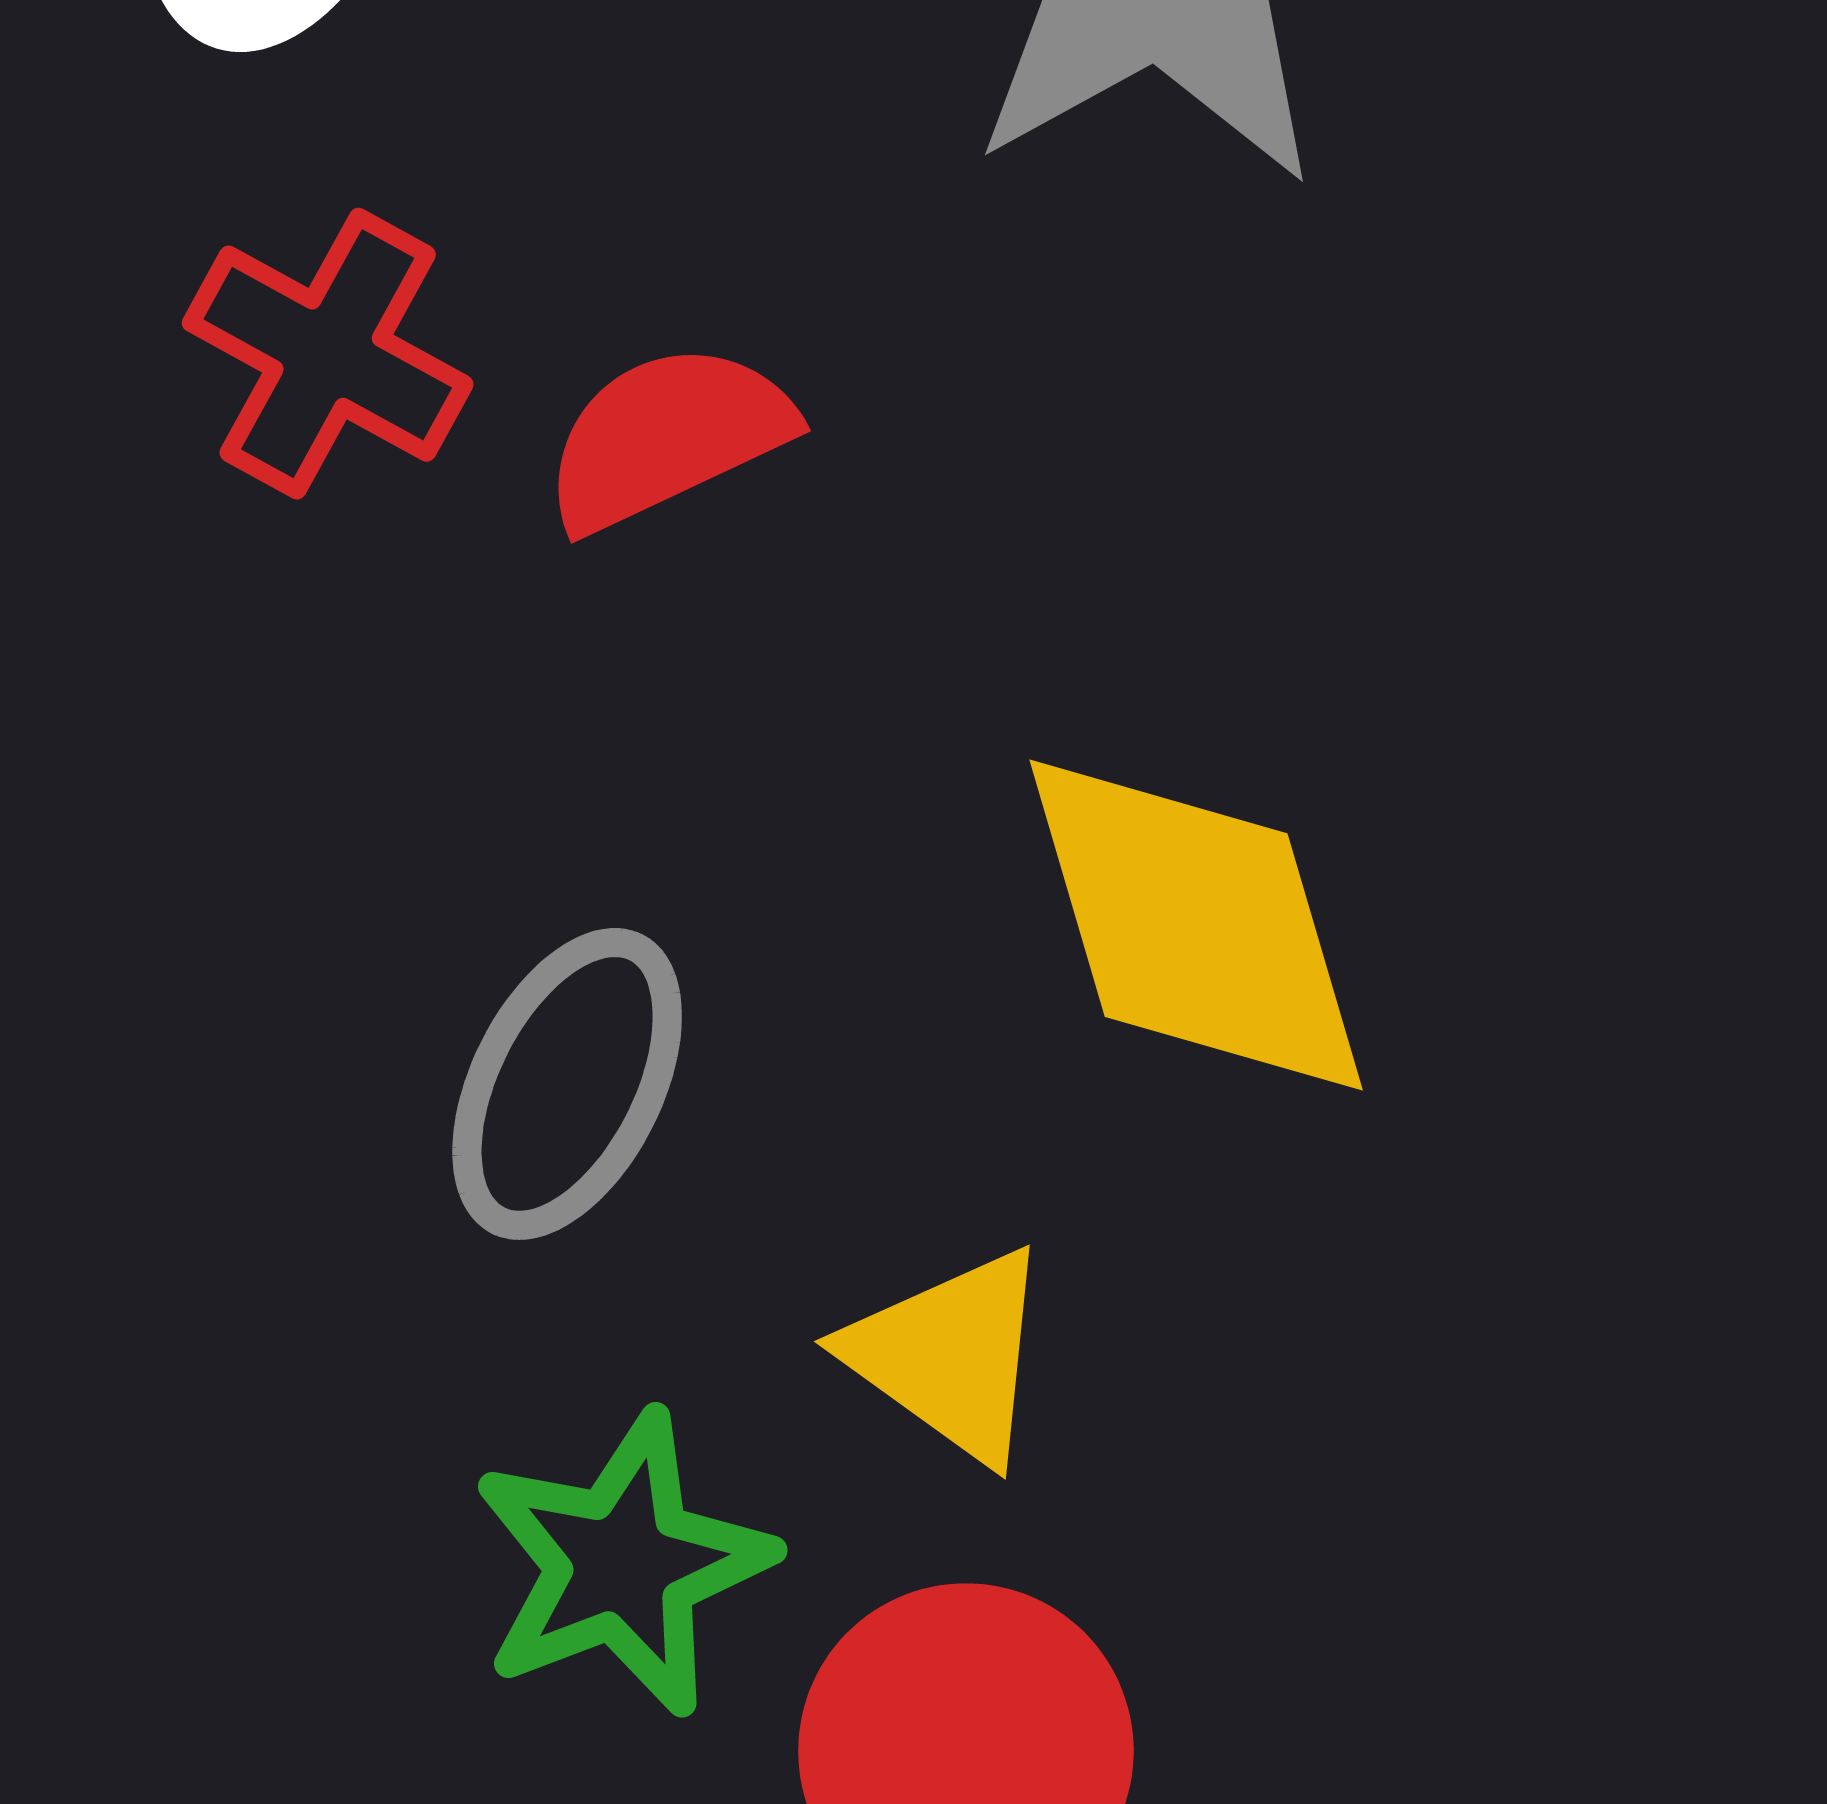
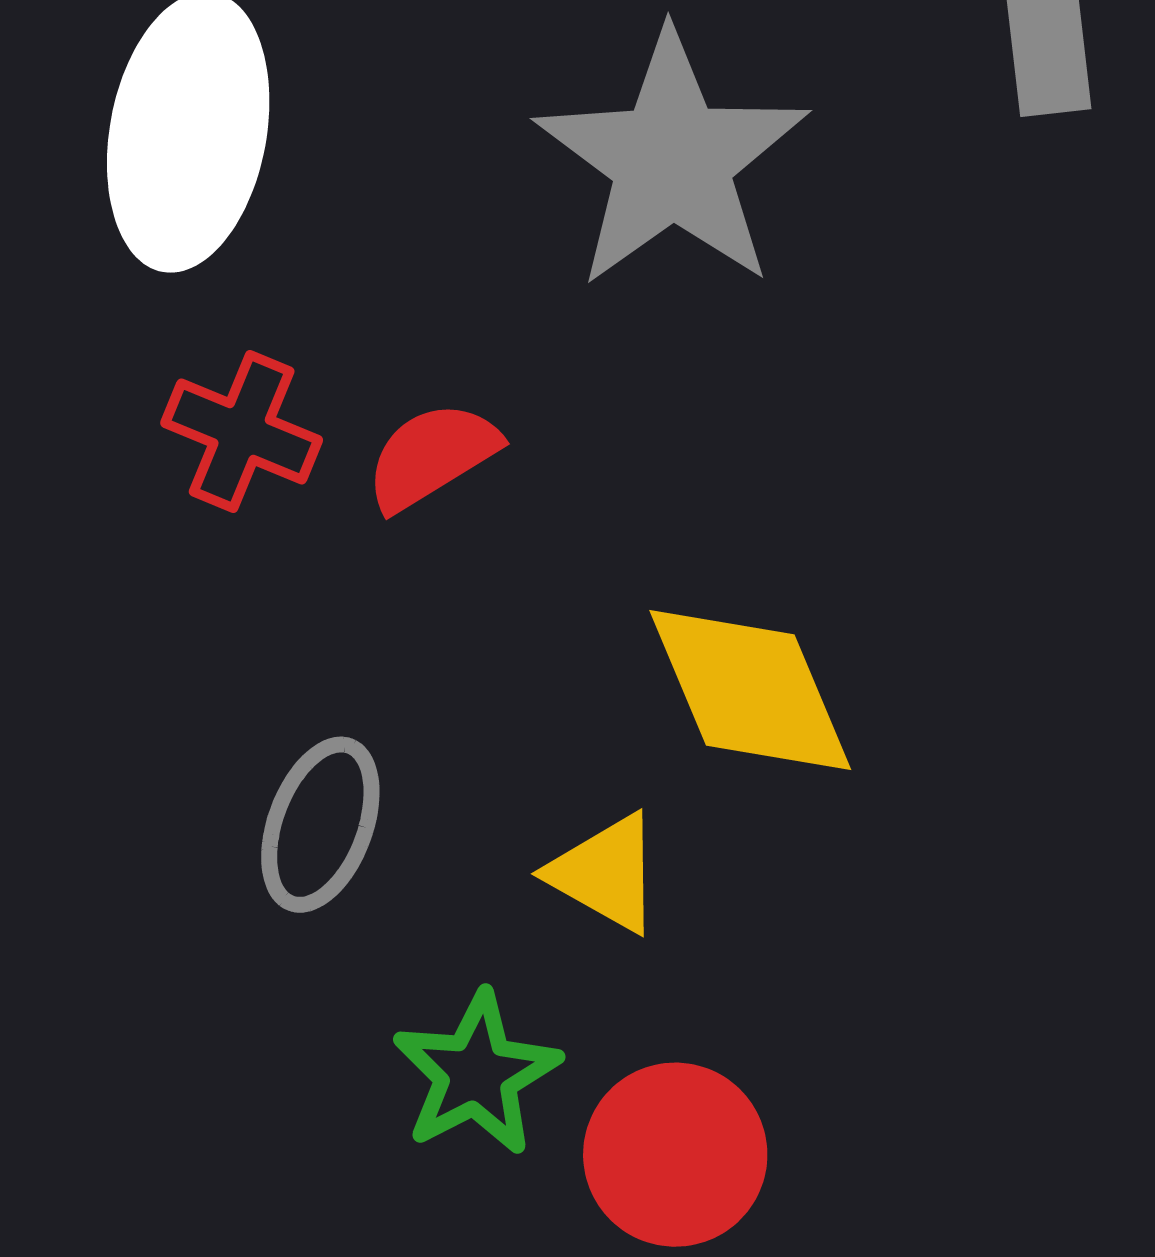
gray ellipse: (567, 1084) -> (320, 825), moved
yellow triangle: (950, 1355) -> (605, 873), moved

